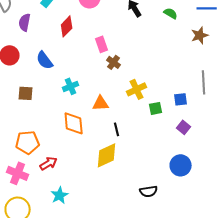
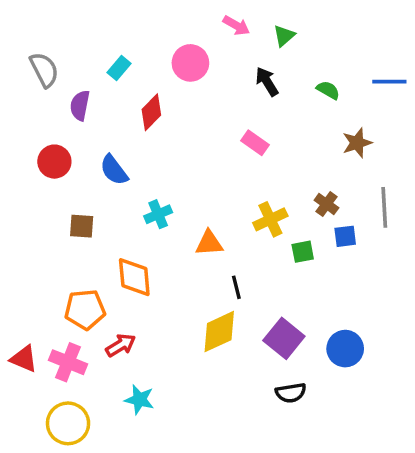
brown star: (200, 35) -> (357, 143), moved
pink rectangle: (102, 44) -> (255, 143), moved, turned -35
brown cross: (114, 62) -> (326, 204), moved
orange diamond: (74, 123) -> (134, 277), moved
purple square: (184, 127) -> (284, 338), moved, size x1.6
cyan star: (60, 195) -> (139, 400), turned -30

